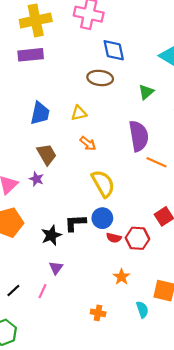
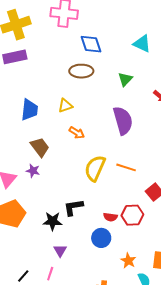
orange line: (156, 162) -> (126, 167), moved
yellow semicircle: (103, 184) -> (95, 168), turned -120
blue circle: (102, 218) -> (101, 238), moved
black star: (51, 235) -> (53, 221), turned 30
orange star: (121, 277) -> (128, 261), moved

